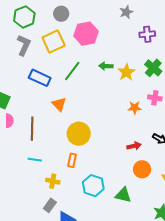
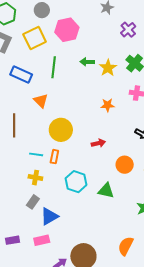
purple cross: (147, 34) -> (128, 30), turned -35
green line: (72, 71) -> (54, 67), turned -30
orange star: (135, 108) -> (108, 105), moved
red arrow: (134, 146) -> (98, 143), moved
cyan line: (35, 160) -> (36, 154), moved

